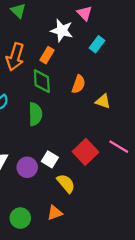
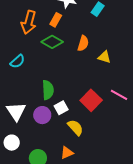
green diamond: (42, 81) -> (52, 42), turned -55
green semicircle: (35, 114) -> (48, 90), moved
white square: (50, 159) -> (61, 108), turned 32

